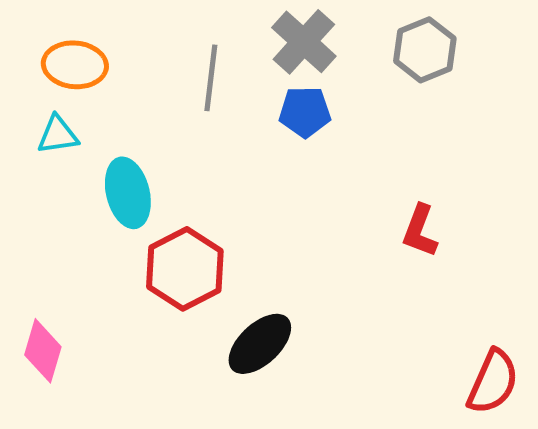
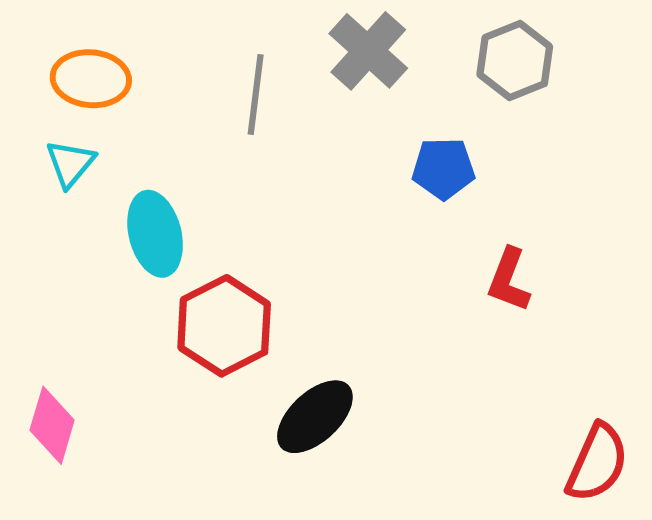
blue pentagon: (305, 112) -> (443, 168), moved
cyan triangle: (58, 135) -> (70, 164), turned -42

